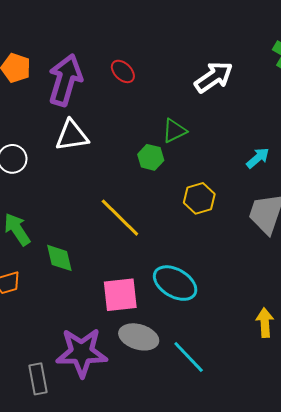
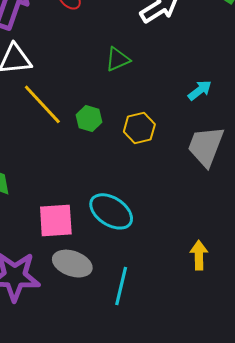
green hexagon: (151, 157) -> (89, 119), moved
yellow line: (120, 218) -> (42, 104), moved
cyan line: (189, 357) -> (121, 286), turned 54

